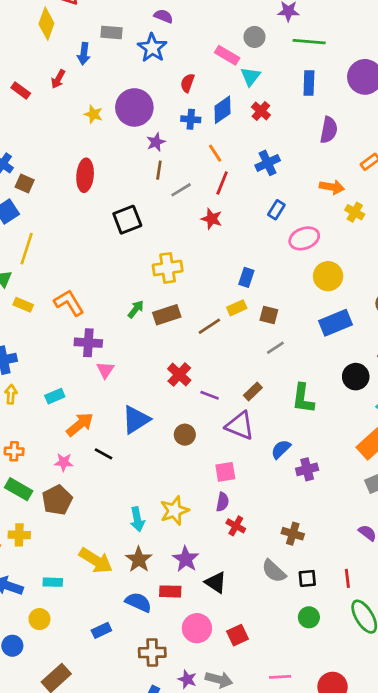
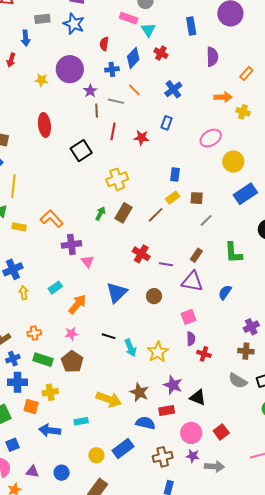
red line: (222, 183) -> (113, 131), moved
gray line: (181, 190) -> (116, 101), moved, turned 56
blue rectangle: (276, 210) -> (167, 123), moved
brown rectangle: (167, 315) -> (123, 213), turned -30
black line: (103, 454) -> (109, 336), moved
purple cross: (307, 469) -> (251, 327), moved
cyan arrow: (137, 519) -> (130, 348), moved
yellow circle: (39, 619) -> (96, 455), moved
blue rectangle: (101, 630) -> (123, 448), size x1.5
purple star: (187, 679) -> (193, 456), moved

